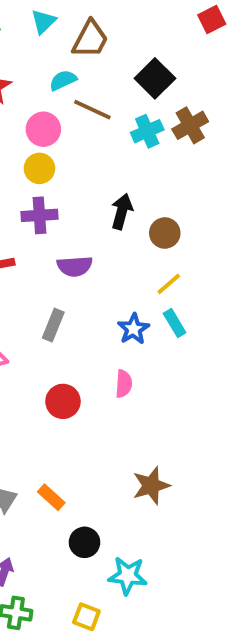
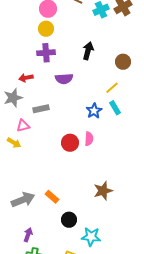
brown circle: (165, 233) -> (123, 62), moved
gray rectangle: (53, 325) -> (41, 109), moved, turned 56
red circle: (63, 401) -> (70, 143), moved

